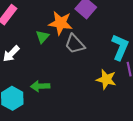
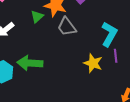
green arrow: (40, 86) -> (30, 63), size x1.4

